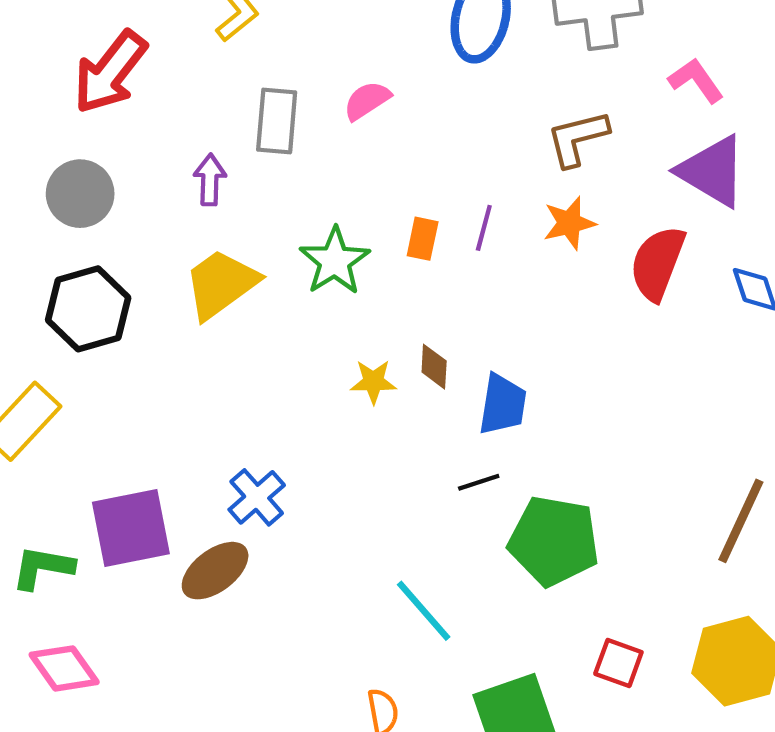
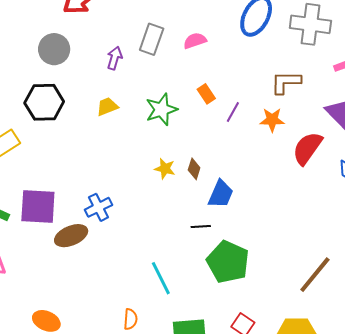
orange rectangle: (423, 239) -> (206, 94), moved, turned -60
yellow trapezoid: (221, 284) -> (107, 107), size x0.6

